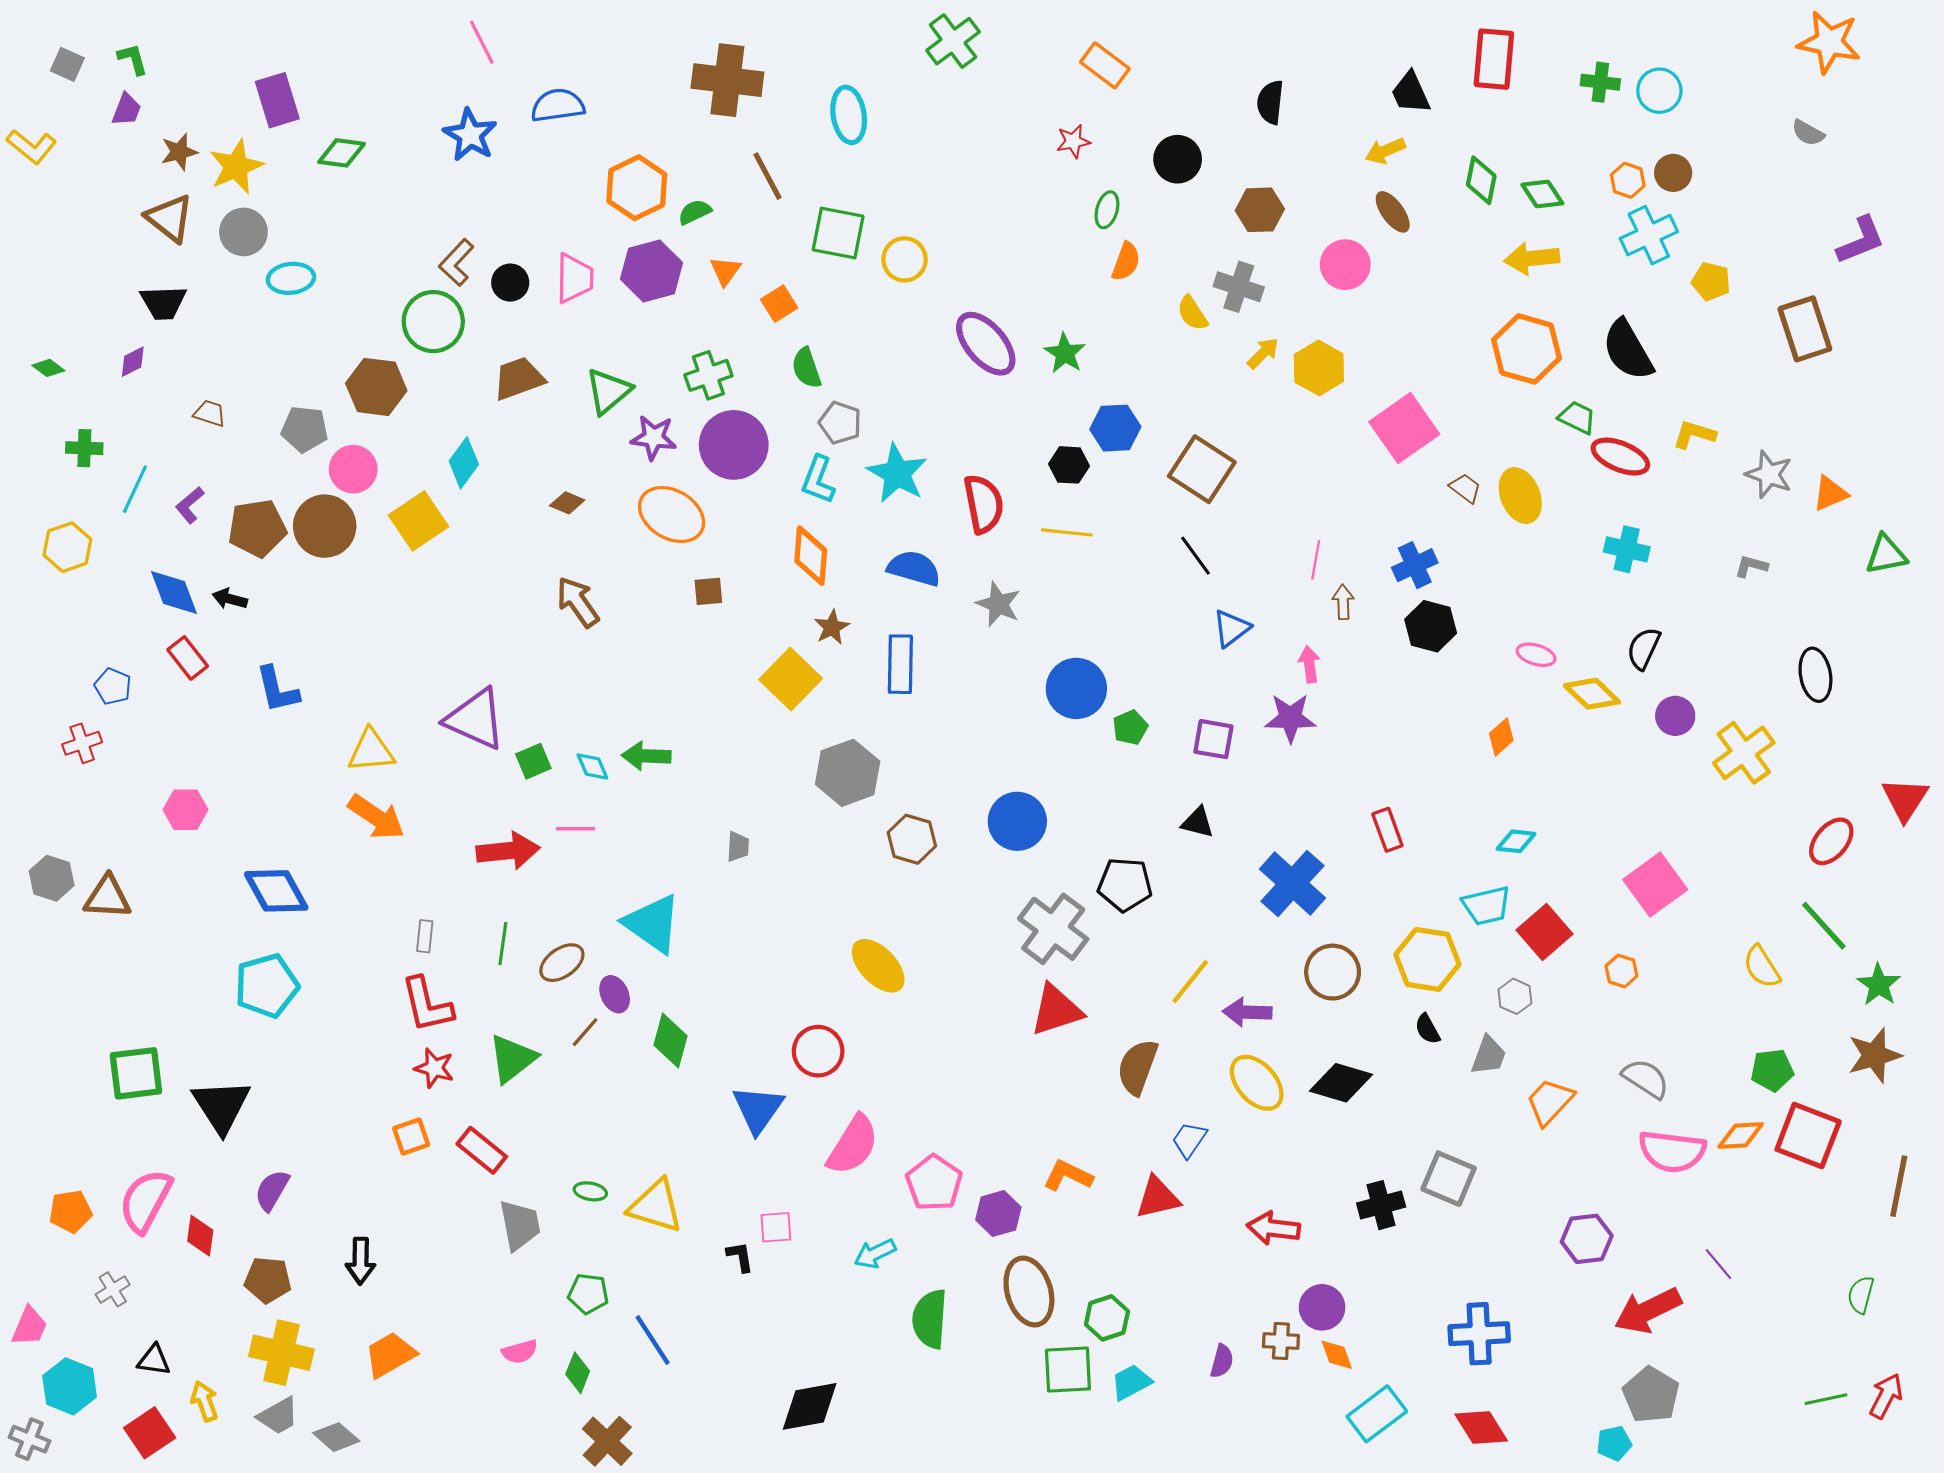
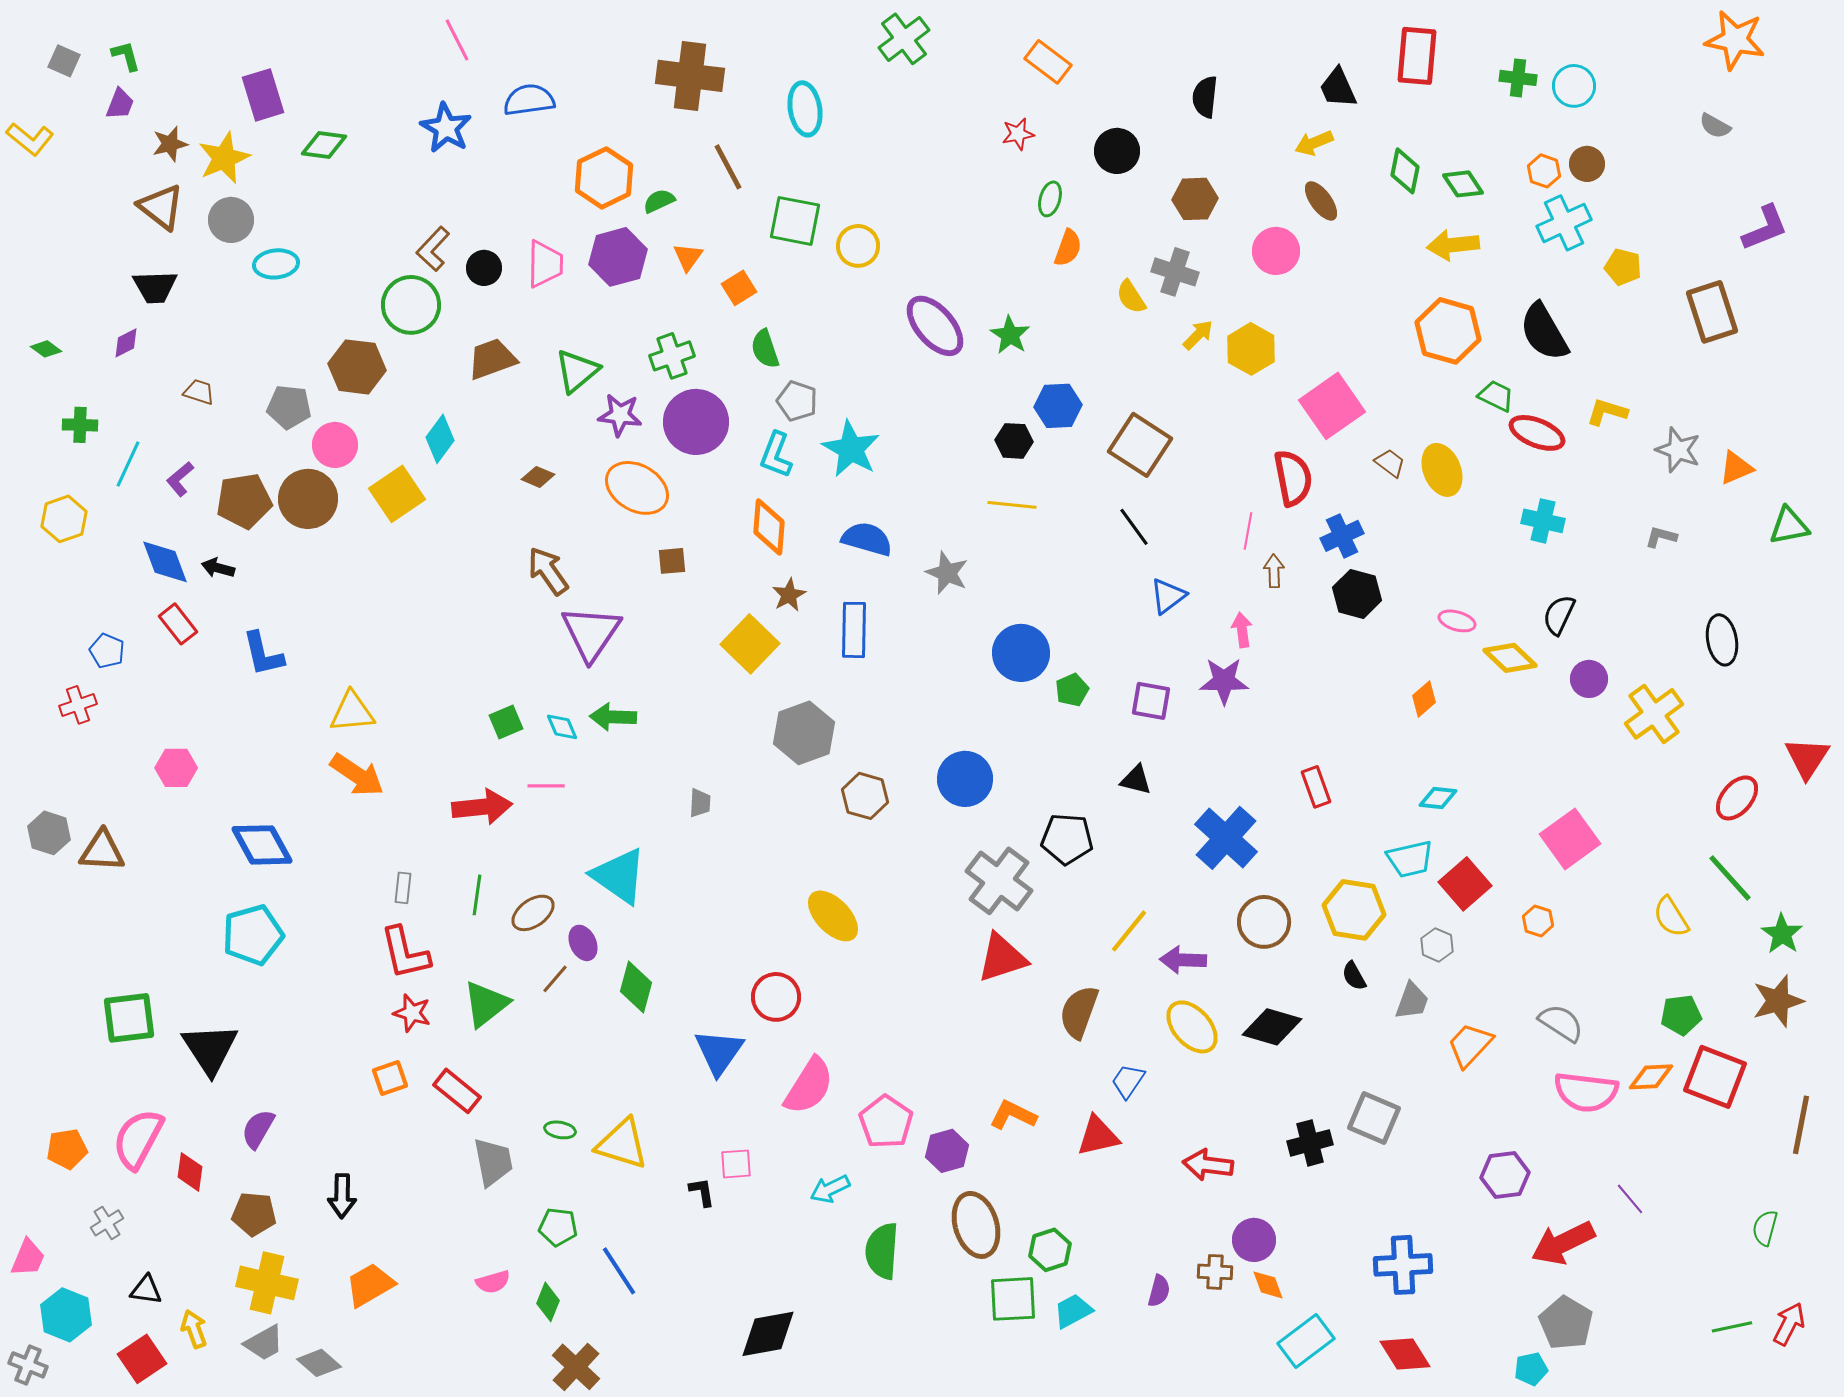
red semicircle: (984, 504) -> (1293, 478), moved
purple triangle: (475, 719) -> (591, 633), moved, turned 40

